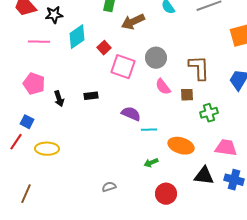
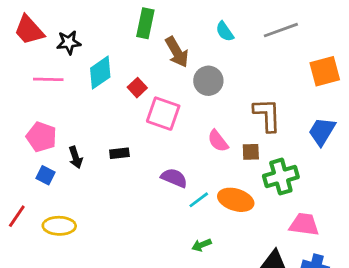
brown arrow: (133, 22) -> (177, 52), turned -95
gray circle: (156, 58) -> (208, 81), moved
green cross: (209, 113) -> (281, 177), size x1.4
blue square: (27, 122) -> (46, 175), moved
cyan line: (149, 130) -> (199, 200), turned -35
orange ellipse: (181, 146) -> (236, 200), moved

